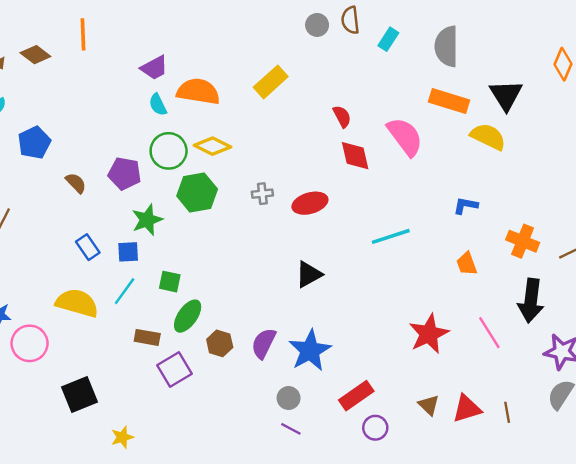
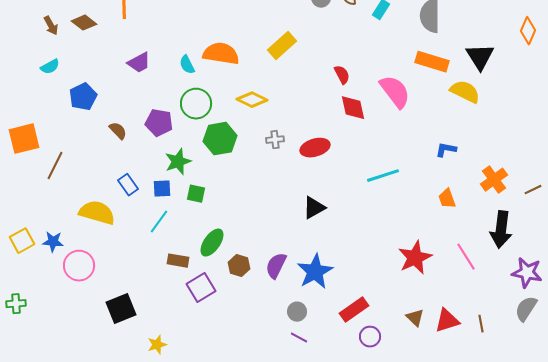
purple trapezoid: (154, 68) -> (139, 63), moved
yellow diamond: (213, 146) -> (252, 100), moved
orange cross: (523, 241) -> (494, 180), turned 32
green square: (170, 282) -> (196, 194), moved
yellow semicircle: (77, 303) -> (97, 213), moved

